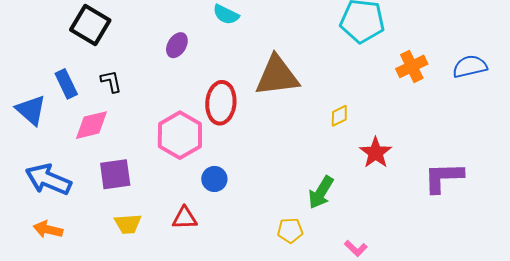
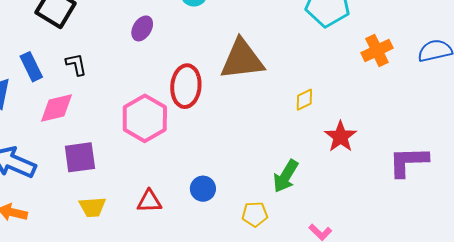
blue circle: (214, 179) -> (203, 189), moved

